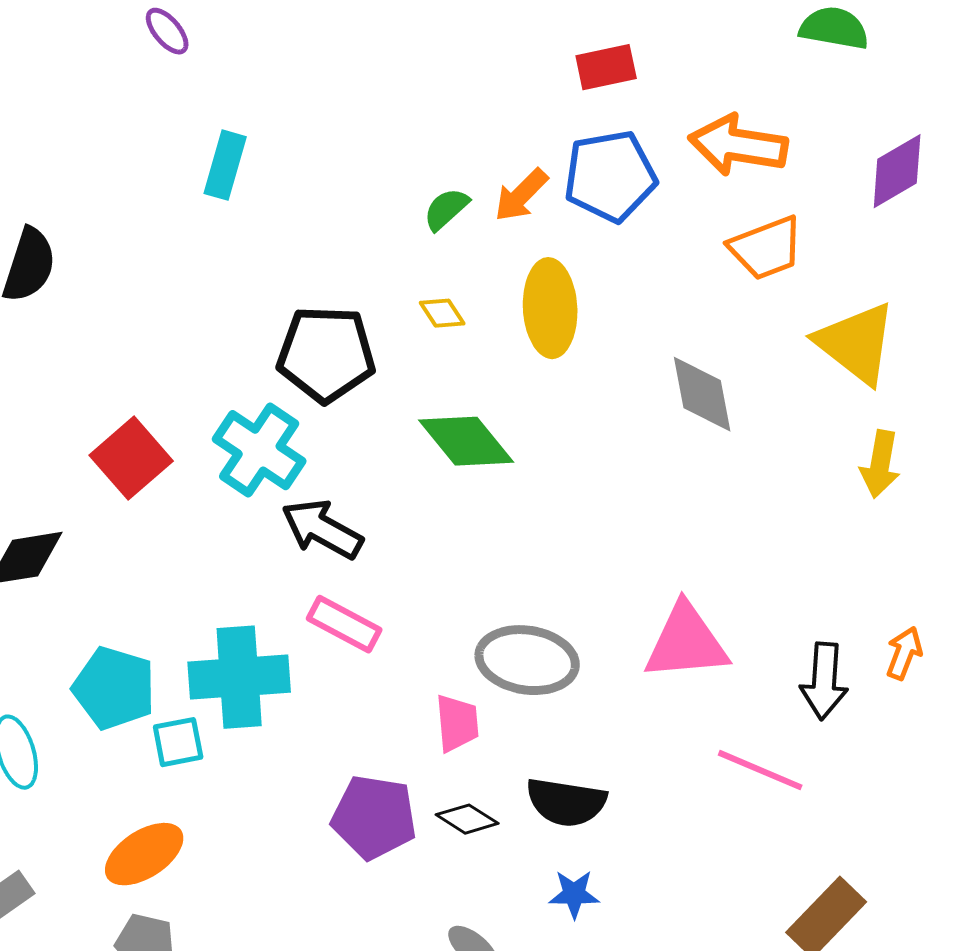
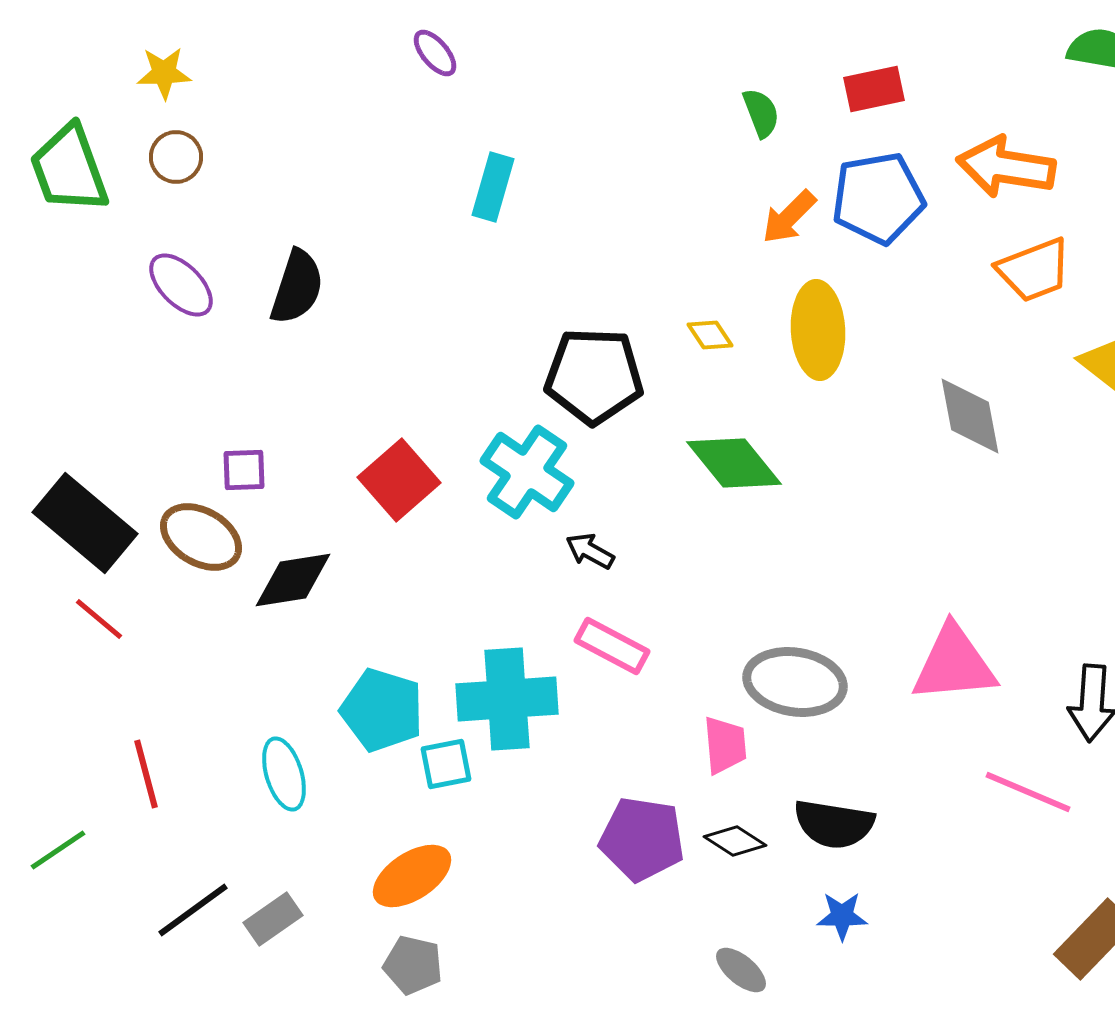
green semicircle: (446, 209) -> (761, 113), moved, turned 111
black arrow: (322, 529) -> (590, 551), size x0.6

